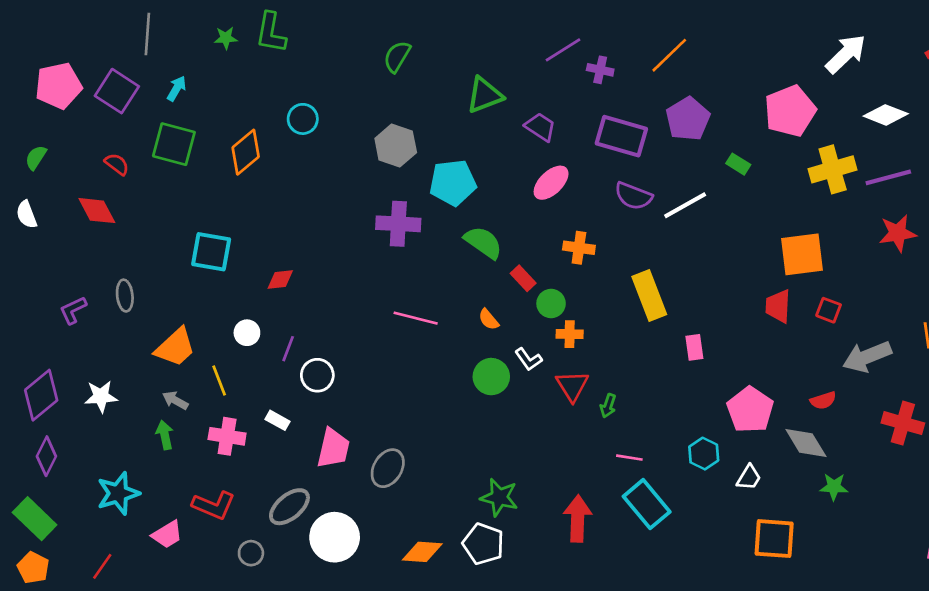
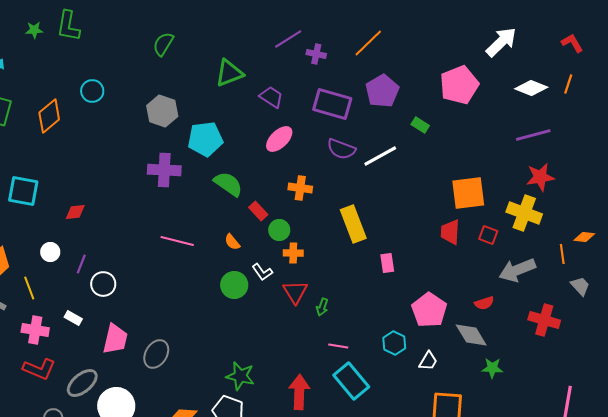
yellow cross: (833, 169) -> (524, 213), moved, turned 36
red L-shape: (214, 505) -> (39, 369), moved

